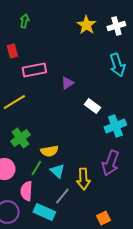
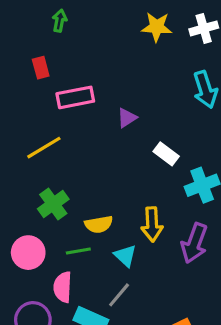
yellow star: (86, 25) -> (157, 27), turned -30
green line: (36, 168) -> (78, 251), turned 49
cyan triangle: (57, 171) -> (125, 256), moved
yellow arrow: (83, 179) -> (152, 224), moved

